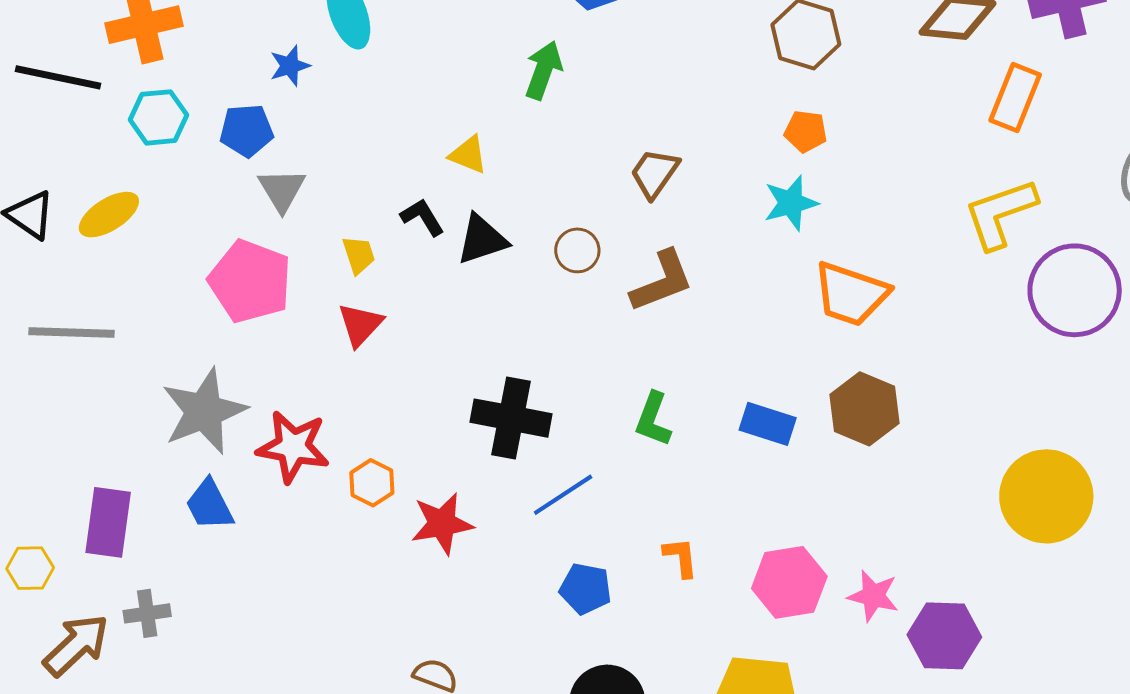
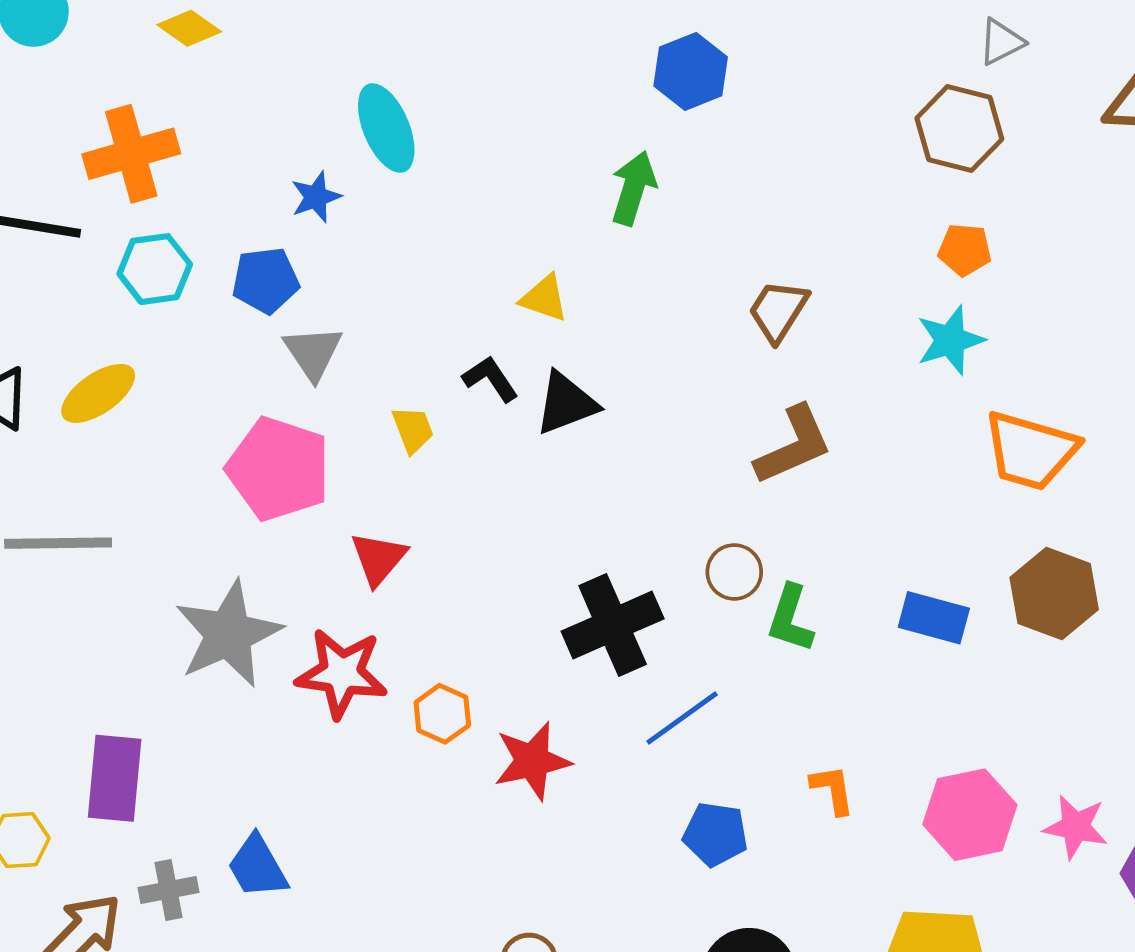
brown circle: (577, 250) -> (734, 572), moved
red triangle: (360, 325) -> (379, 558), moved
black cross: (511, 418) -> (613, 625), turned -32
blue trapezoid: (209, 505) -> (257, 867), moved

